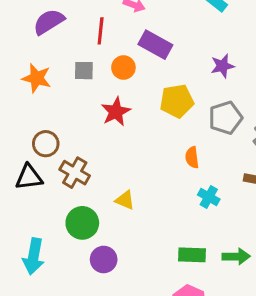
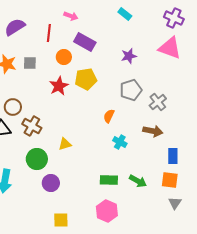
gray square: (84, 71) -> (30, 63), moved
yellow pentagon: (177, 101) -> (86, 79), moved
orange semicircle: (192, 157) -> (109, 116), turned 32
yellow triangle: (125, 200) -> (65, 144), turned -40
green arrow: (236, 256) -> (138, 181), turned 30

